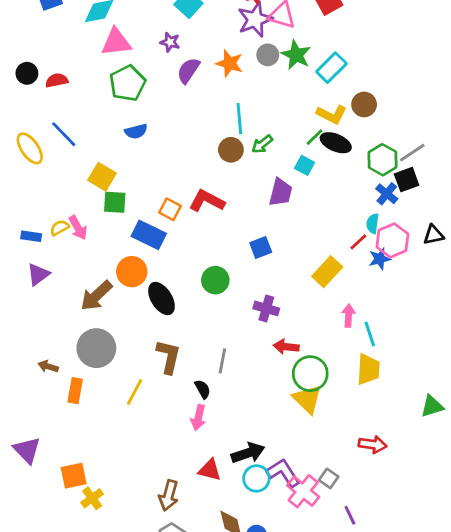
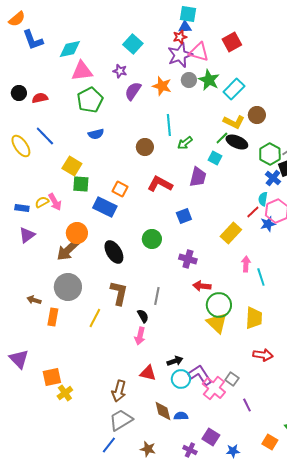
brown circle: (231, 150) -> (145, 147), moved
red L-shape: (207, 201) -> (160, 184), moved
orange circle: (132, 272) -> (77, 233), moved
yellow trapezoid: (368, 369) -> (254, 318), moved
black arrow: (248, 453) -> (175, 361), size x0.7

